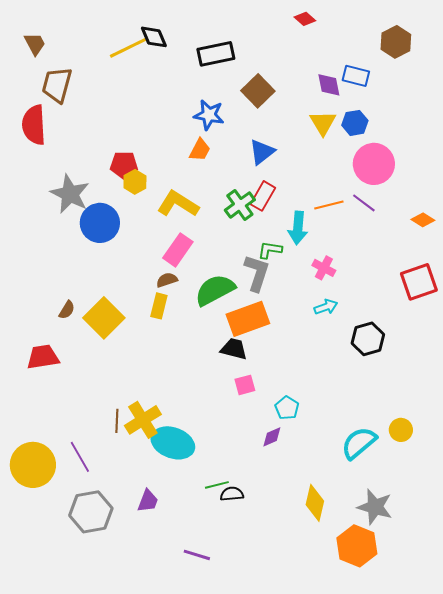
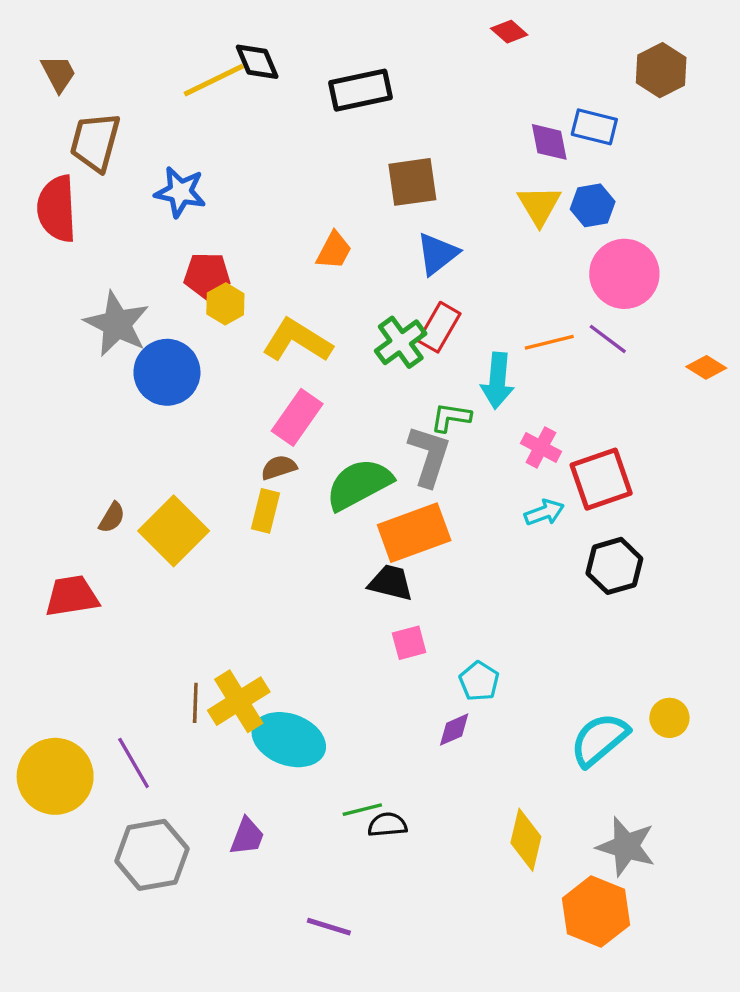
brown square: (258, 91) -> (412, 182), moved, turned 36
blue star: (209, 115) -> (180, 192), moved
red square: (419, 282) -> (601, 479), moved

